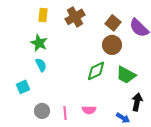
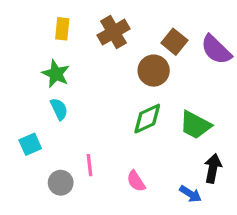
brown circle: (112, 45) -> (154, 71), moved
pink semicircle: (89, 110) -> (136, 181), turned 56
pink line: (65, 113) -> (89, 165), moved

